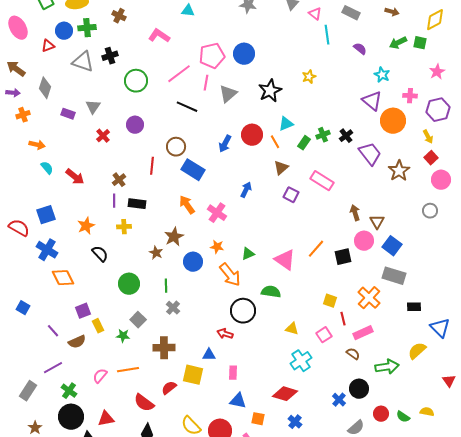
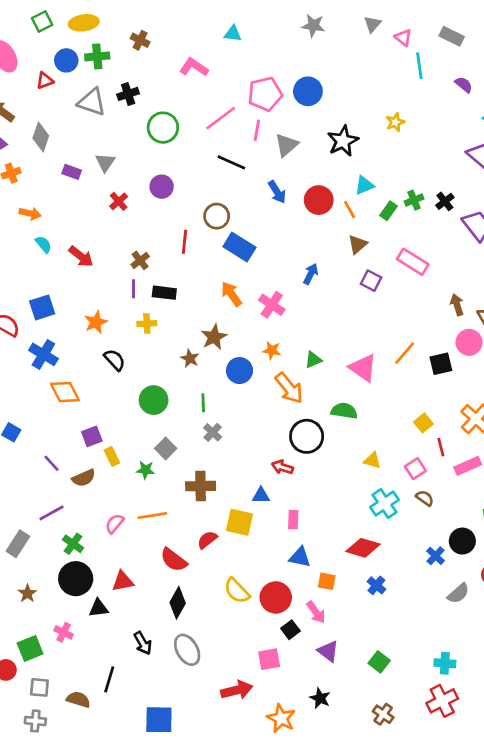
blue arrow: (225, 144) -> (277, 192), moved, turned -60
yellow square: (330, 301) -> (423, 423), turned 32
brown semicircle: (353, 354) -> (425, 498), moved

